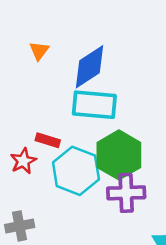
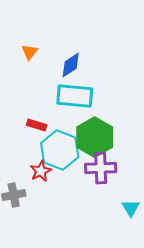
blue diamond: (89, 67) -> (71, 65), size x0.7
red star: (23, 161) -> (41, 171), moved

